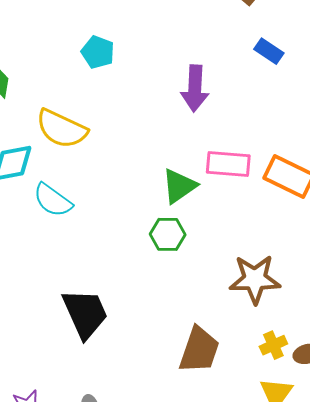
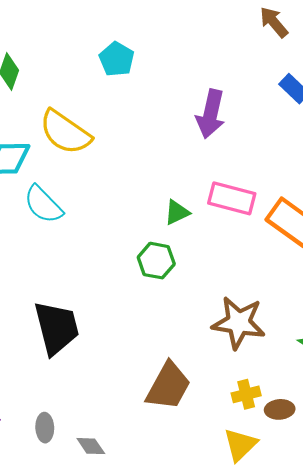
green triangle: (179, 186) -> (177, 212), size x0.7

